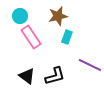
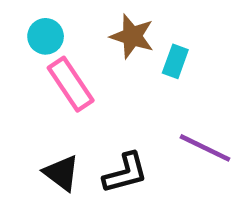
brown star: (58, 16) -> (132, 36), turned 30
cyan rectangle: (67, 37) -> (175, 61), moved

